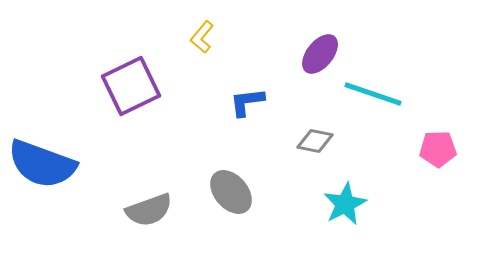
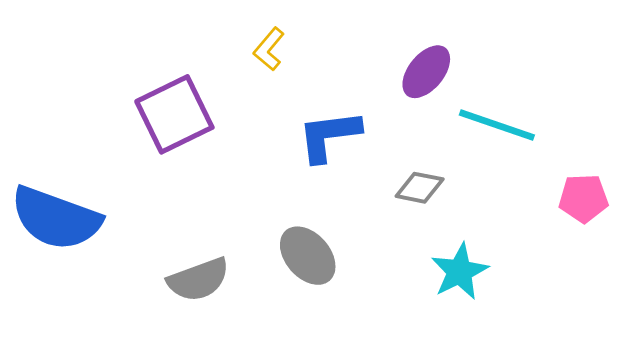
blue L-shape: (247, 102) -> (329, 136), size x1.4

